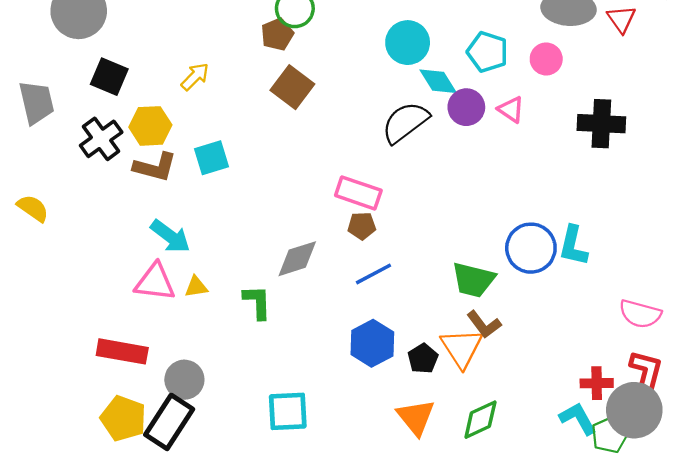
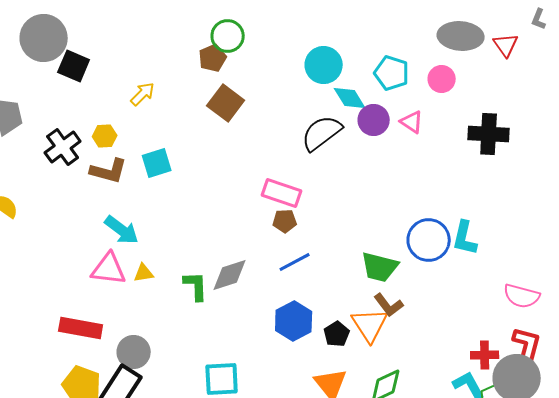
black square: (109, 77) -> (74, 66), moved
yellow hexagon: (150, 126) -> (105, 136), size x0.7
gray diamond: (297, 259) -> (230, 275), moved

